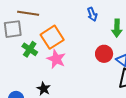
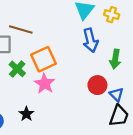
blue arrow: (92, 14) -> (90, 40), size x1.5

